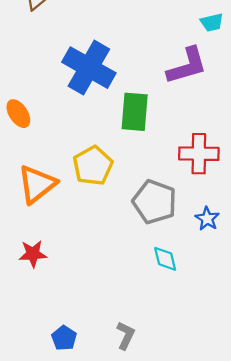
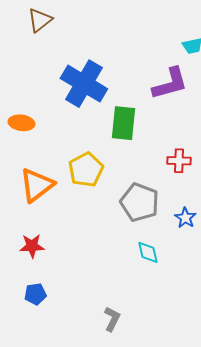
orange ellipse: (18, 114) -> (22, 123), turned -50
red cross: (199, 154) -> (179, 161), size x0.7
blue pentagon: (64, 338) -> (35, 294), moved, turned 30

